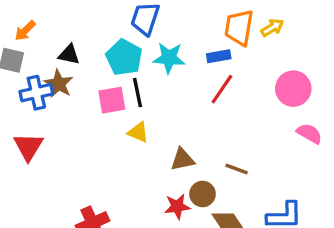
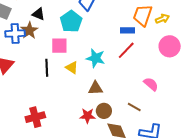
cyan star: (169, 58) -> (96, 58), moved
pink circle: (293, 89) -> (170, 46), moved
black line: (138, 93) -> (47, 68), moved
pink semicircle: (309, 134) -> (151, 84), moved
brown line: (237, 169) -> (134, 107), moved

